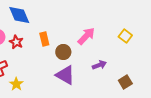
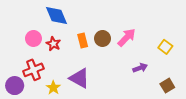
yellow square: (125, 36) -> (165, 47), moved
brown circle: (63, 52) -> (103, 38), moved
purple triangle: (65, 75) -> (79, 78), moved

